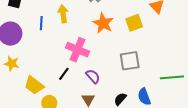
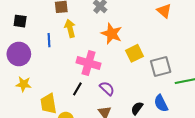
yellow square: (134, 23) -> (134, 53), moved
gray square: (130, 61) -> (161, 67), moved
yellow trapezoid: (34, 85) -> (48, 104), turned 50

